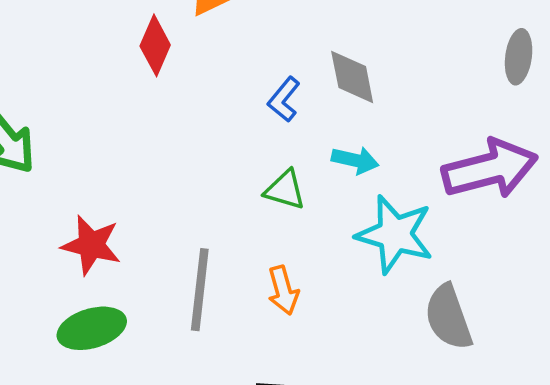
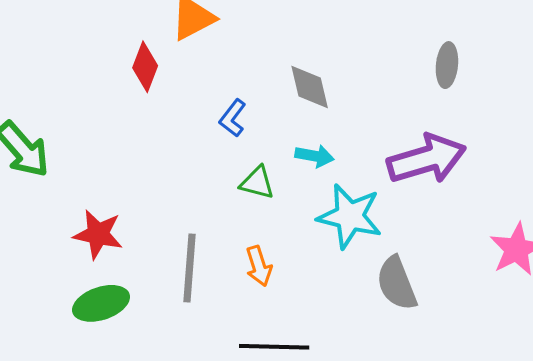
blue L-shape: (284, 99) -> (233, 118), moved

